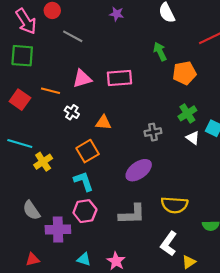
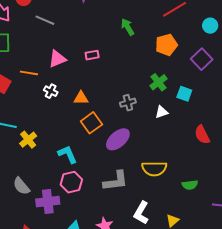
orange pentagon: (184, 73) -> (166, 45), moved
pink rectangle: (119, 78) -> (92, 55), size x0.6
white triangle: (193, 138) -> (162, 112), moved, turned -48
orange square: (88, 151) -> (91, 123), moved
white L-shape: (169, 244) -> (141, 213), moved

